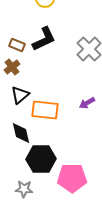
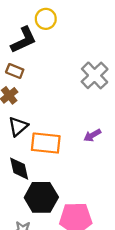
black L-shape: (44, 39) -> (24, 40), moved

